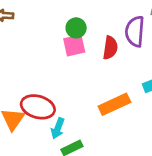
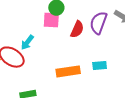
cyan arrow: (58, 128) -> (27, 42), moved

